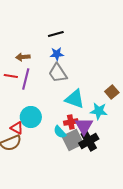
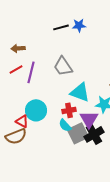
blue star: (57, 54) -> (79, 25), moved
brown arrow: (23, 57) -> (18, 48), moved
red line: (11, 76) -> (16, 69), turned -40
red cross: (71, 122) -> (69, 110), moved

